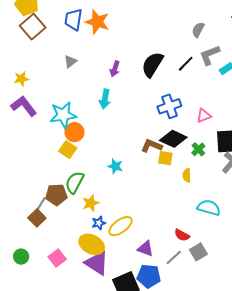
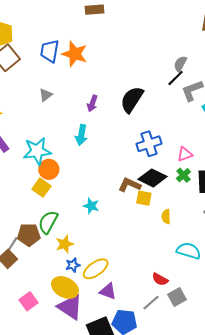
black line: (186, 64) -> (176, 78), moved
green cross: (198, 149) -> (183, 175), moved
purple triangle: (145, 249) -> (108, 291), moved

